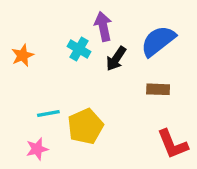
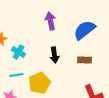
cyan cross: (79, 49) -> (18, 52), moved
black arrow: (116, 59) -> (54, 55), moved, turned -42

